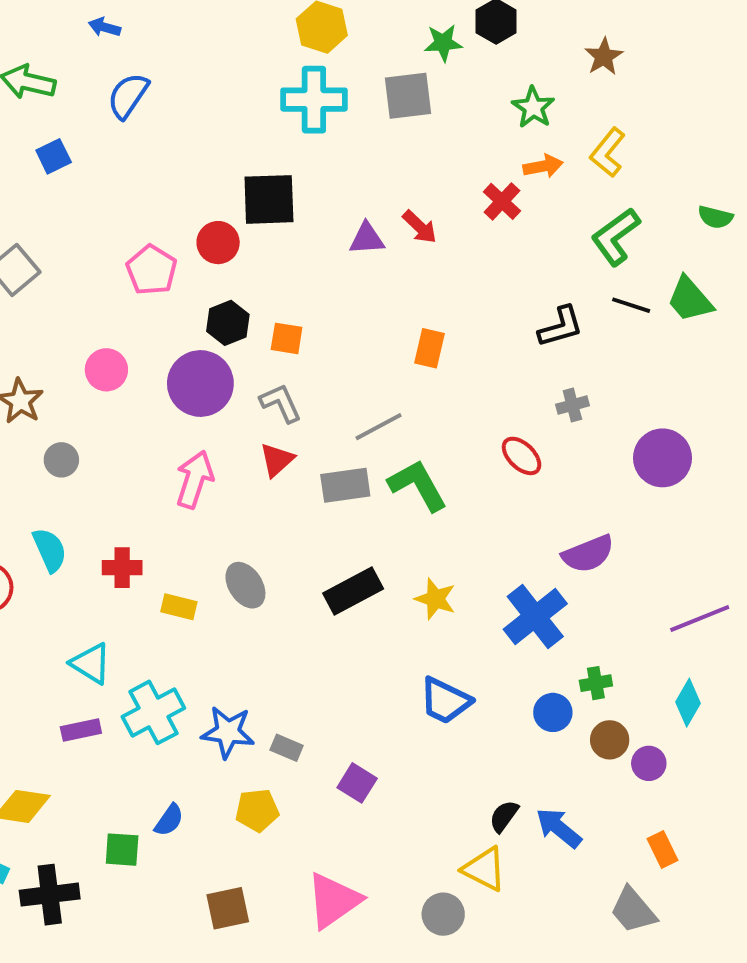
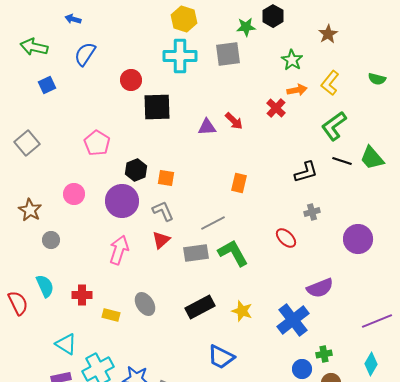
green semicircle: (715, 217) -> (377, 79), moved
red circle: (218, 243) -> (131, 80), moved
blue trapezoid: (445, 701) -> (221, 357), moved

